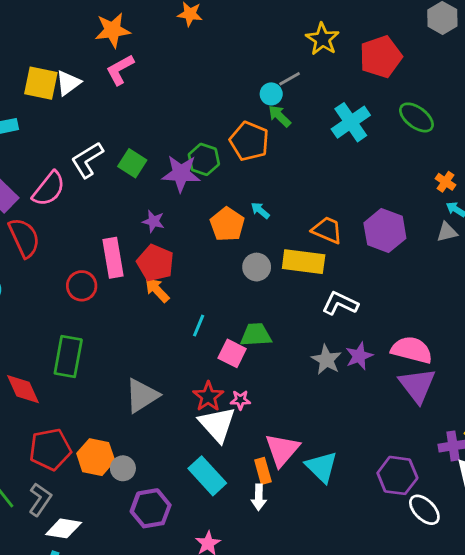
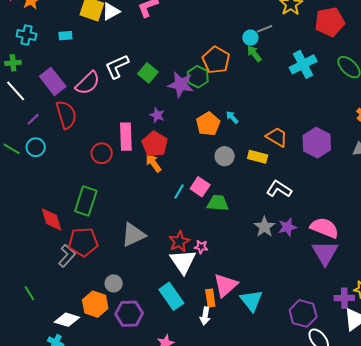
orange pentagon: (249, 141) -> (216, 60), moved
yellow rectangle: (304, 262) -> (258, 157), size x0.7
pink square: (232, 353) -> (200, 187), moved
red pentagon: (50, 449) -> (83, 242), moved
orange hexagon: (96, 457) -> (95, 304), moved
gray L-shape: (40, 499) -> (67, 256), moved

